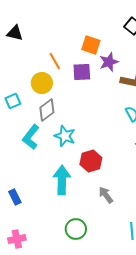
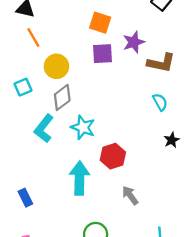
orange square: (91, 45) -> (100, 23), moved
orange line: (55, 61) -> (33, 38), moved

